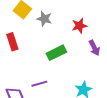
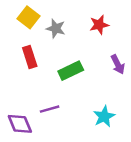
red star: (79, 26) -> (99, 25), moved
red rectangle: (12, 42) -> (30, 57), moved

